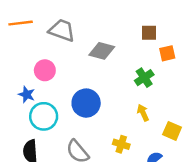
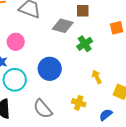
brown square: (149, 33) -> (83, 11), moved
green cross: (144, 78) -> (85, 44), moved

